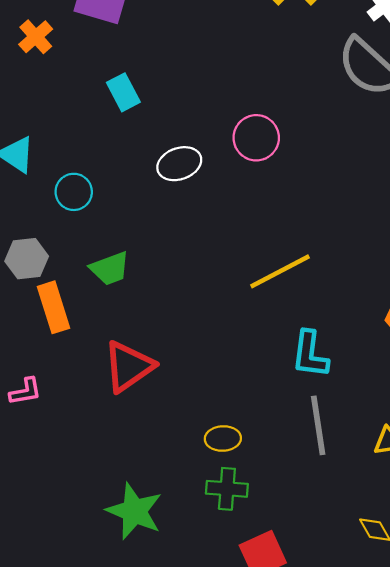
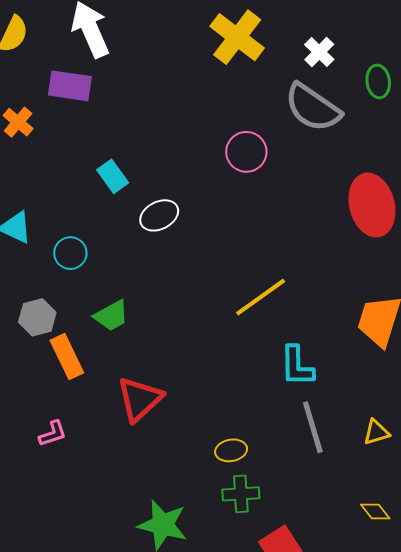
cyan rectangle: (123, 92) -> (113, 176), moved
pink circle: (256, 138) -> (246, 152), moved

